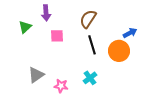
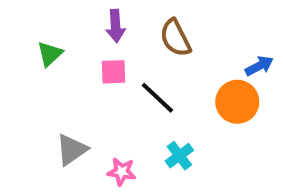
purple arrow: (46, 13) -> (116, 26), moved
brown semicircle: (88, 19) -> (175, 38), turned -60
black line: (92, 45) -> (157, 98), moved, turned -30

